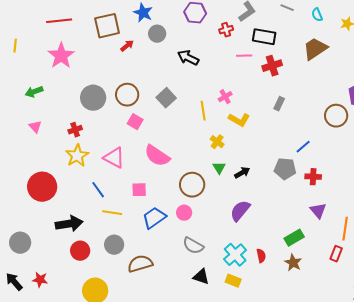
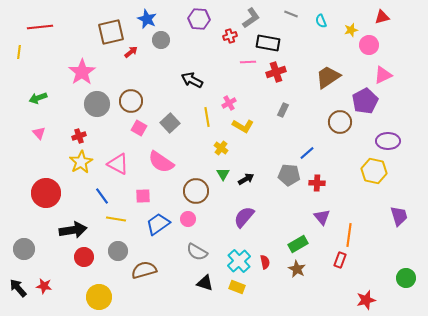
red line: (59, 21) -> (40, 27), moved
brown trapezoid: (315, 49) -> (328, 77), moved
pink star: (61, 56) -> (82, 72), moved
black arrow: (188, 58) -> (192, 80), moved
gray square: (166, 98) -> (170, 123), moved

